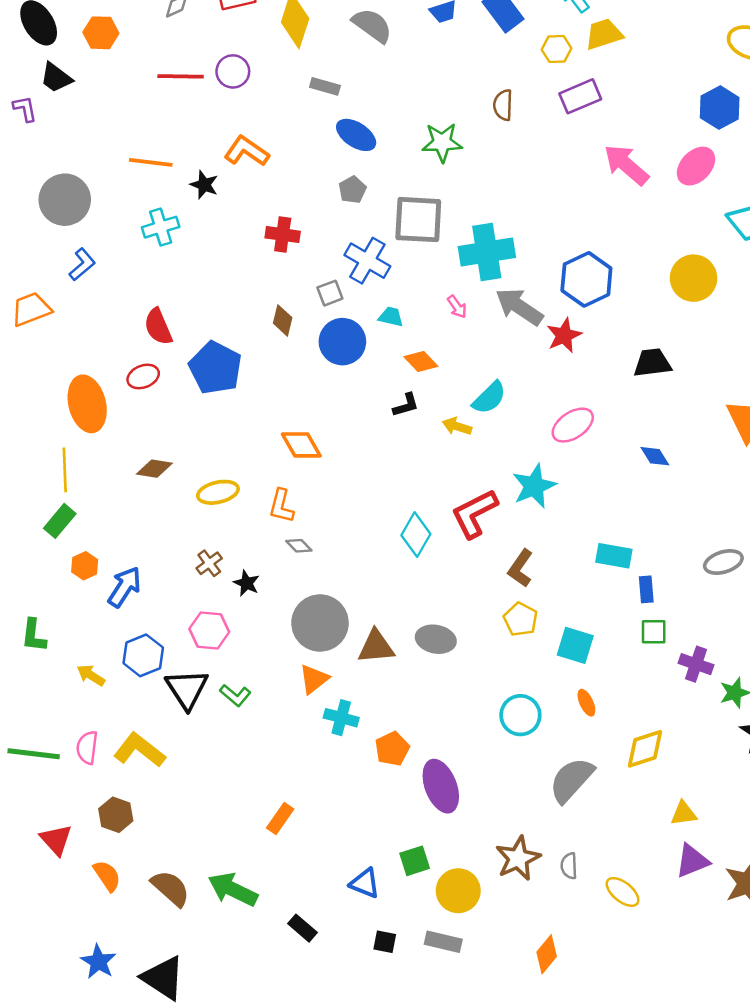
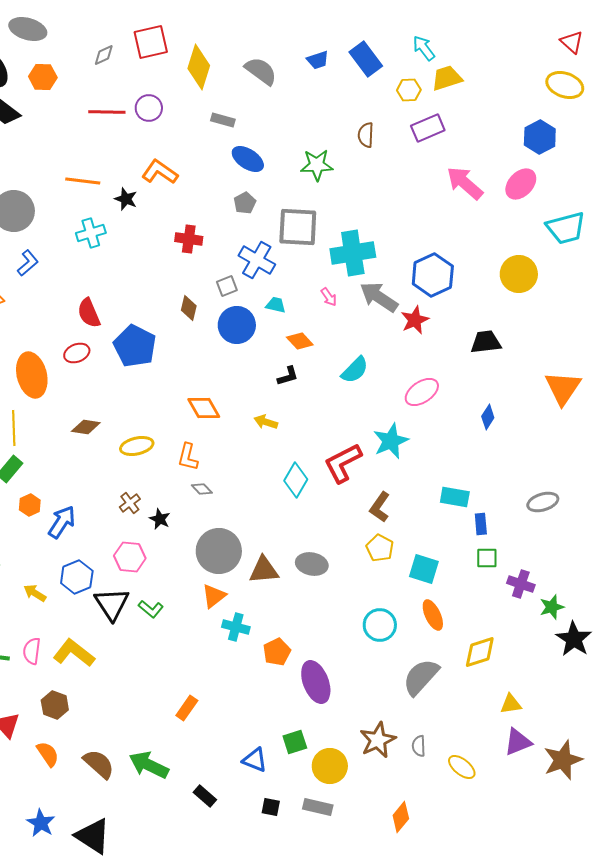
yellow arrow: (457, 426) -> (266, 422), moved
blue diamond: (655, 456) -> (488, 417), turned 65
orange ellipse: (586, 703) -> (433, 615), size x1.4

